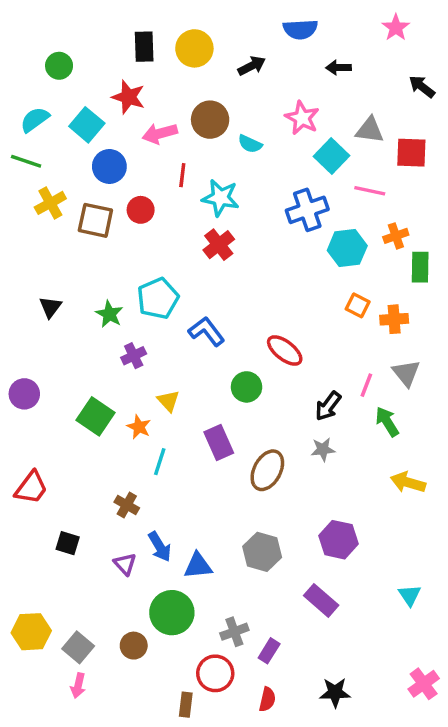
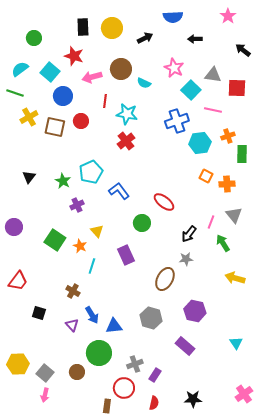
brown ellipse: (267, 470) -> (165, 279), moved

